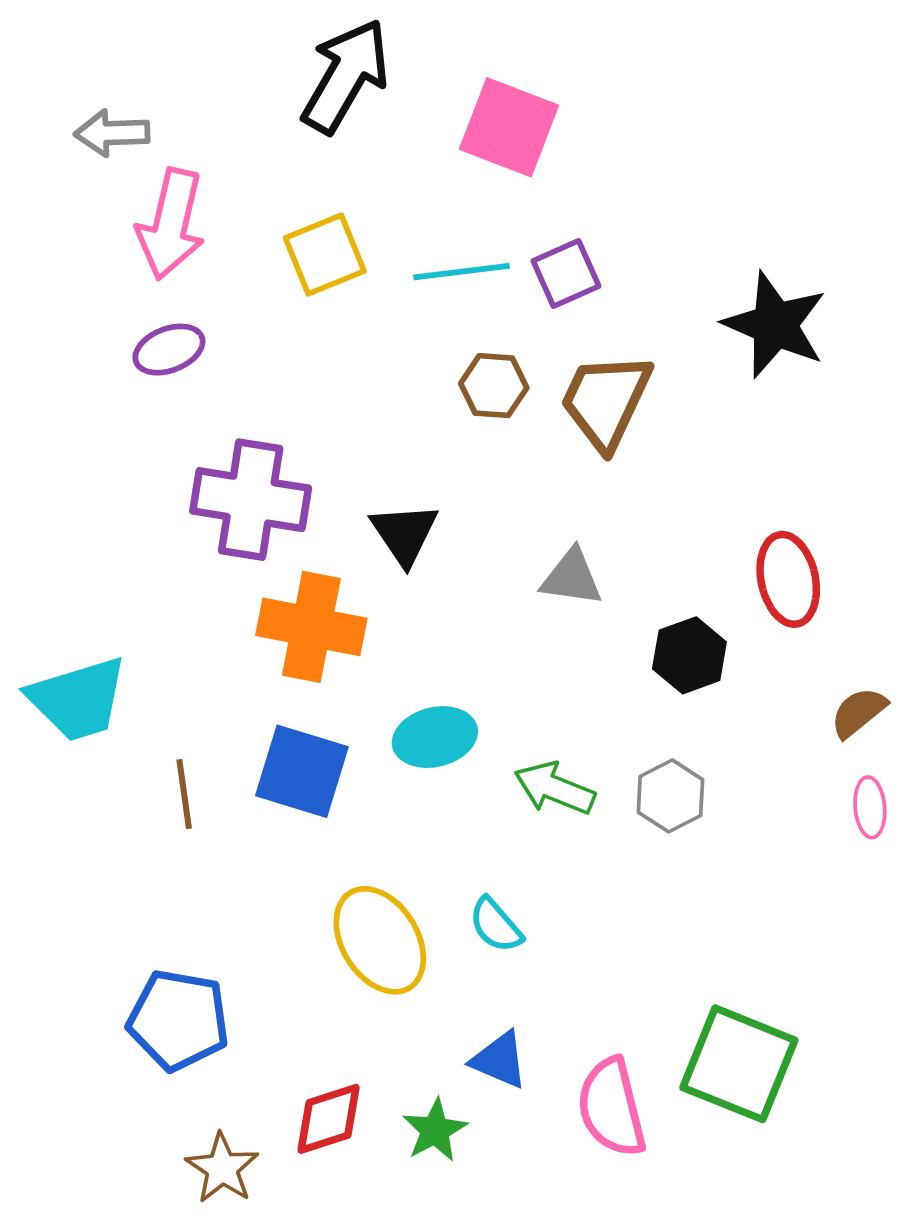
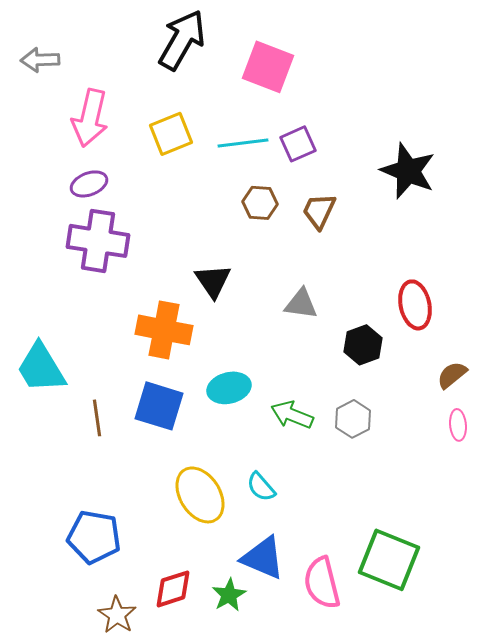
gray arrow: (112, 133) -> (40, 60), moved
brown trapezoid: (606, 401) -> (319, 211), size x0.7
purple cross: (251, 500) -> (98, 241), moved
cyan trapezoid: (78, 699) -> (41, 368), turned 76
blue triangle: (499, 1060) -> (263, 558), size x1.4

